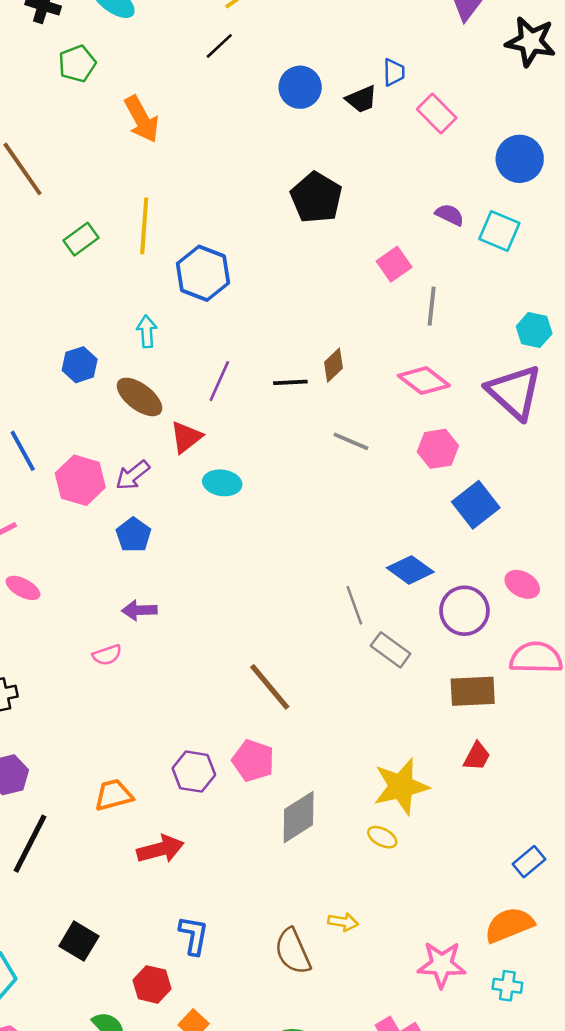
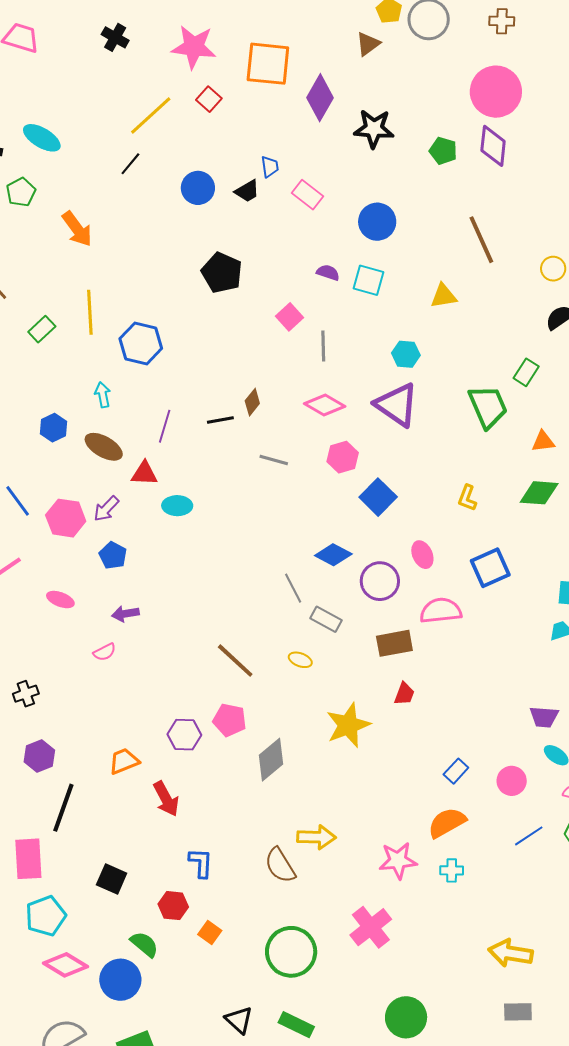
red triangle: (186, 437) -> (144, 473), turned 48
pink ellipse: (522, 584) -> (422, 555), turned 44
pink ellipse: (23, 588) -> (60, 600), moved
yellow ellipse: (382, 837) -> (300, 660), moved
red arrow: (160, 849) -> (166, 799), turned 84
yellow arrow: (343, 922) -> (317, 837), size x1.6

